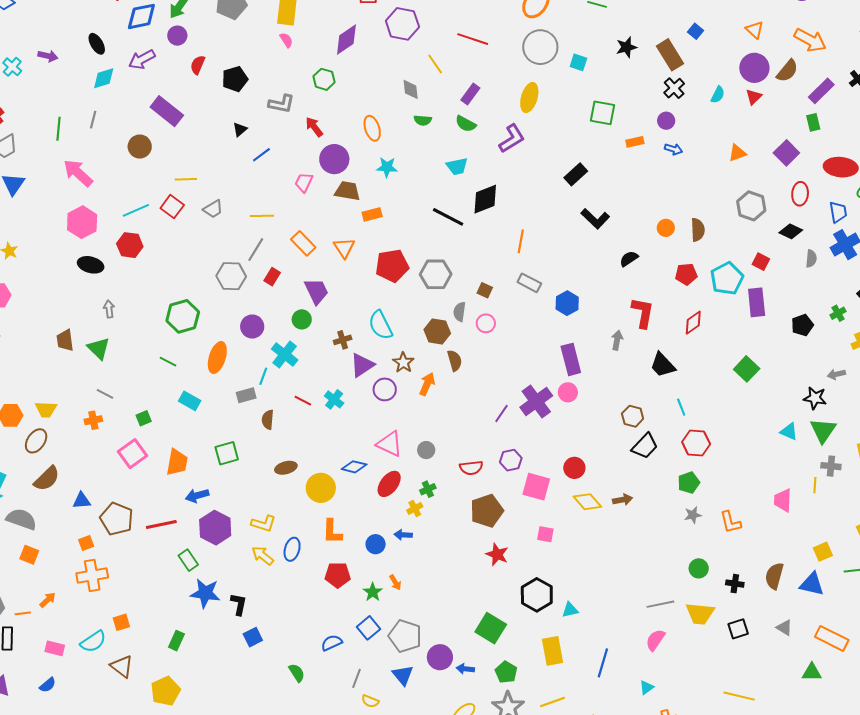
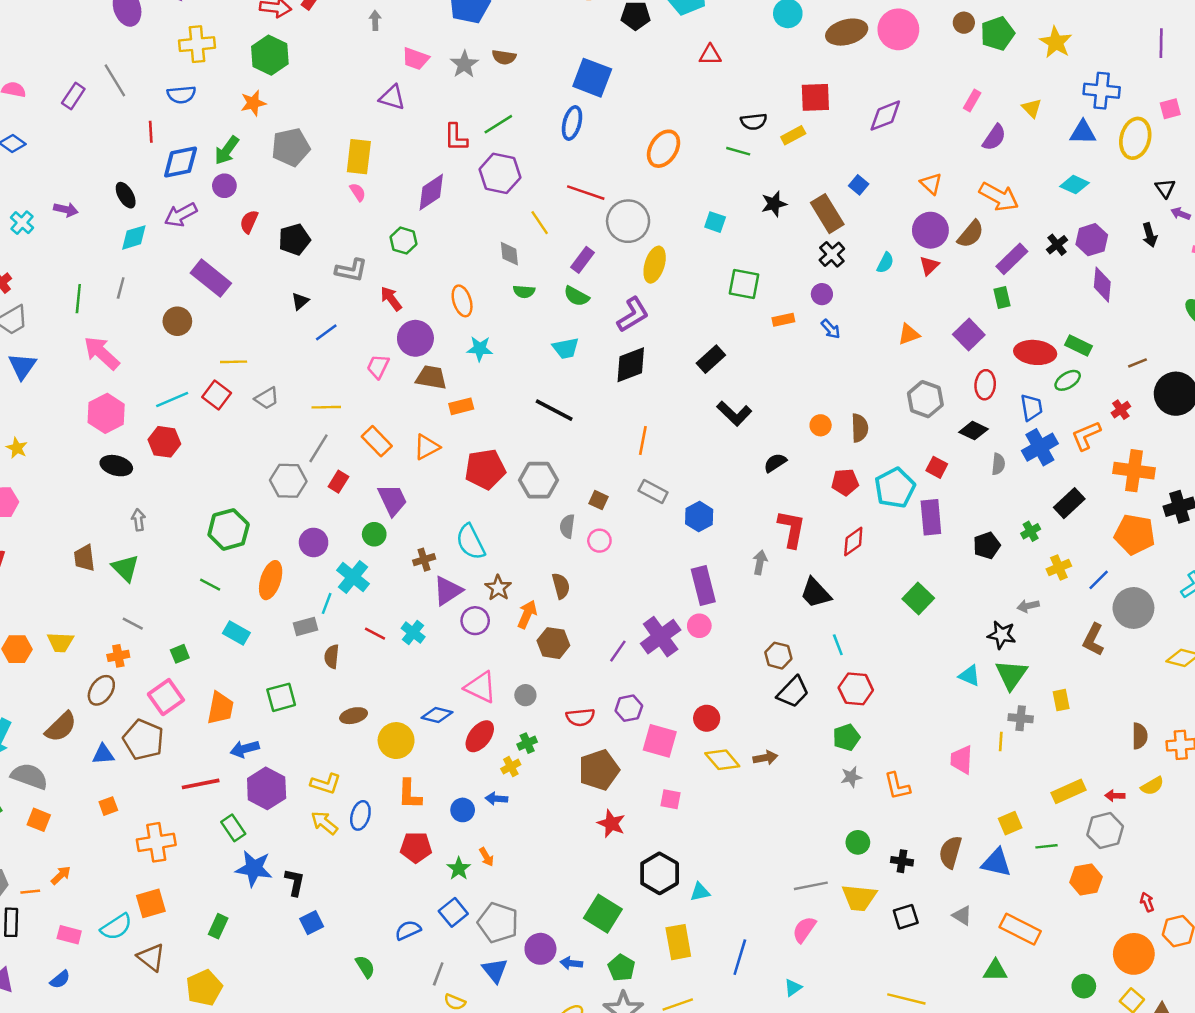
gray circle: (540, 47) -> (628, 221), moved
blue arrow: (673, 149) -> (831, 329), turned 30
black diamond: (485, 199) -> (631, 365), moved
orange triangle: (344, 248) -> (427, 447), turned 35
brown hexagon: (437, 331) -> (553, 643), moved
brown ellipse: (36, 441) -> (101, 690), moved
brown pentagon: (117, 519) -> (143, 740), moved
orange cross: (92, 575) -> (156, 842), moved
orange square: (121, 622) -> (151, 903), size x1.4

